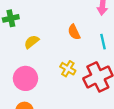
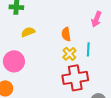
yellow cross: (68, 69) -> (69, 54), moved

